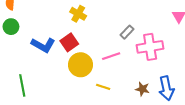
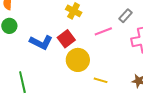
gray rectangle: (127, 32) -> (126, 16), moved
pink line: (111, 56) -> (103, 31), moved

